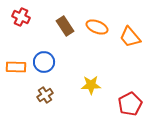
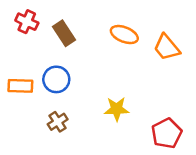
brown rectangle: (65, 26) -> (64, 33), moved

